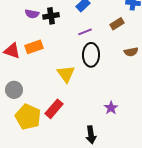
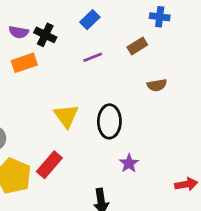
black cross: (51, 16) -> (45, 35), turned 35
orange rectangle: (34, 47) -> (24, 63), moved
black ellipse: (91, 55) -> (109, 121), moved

